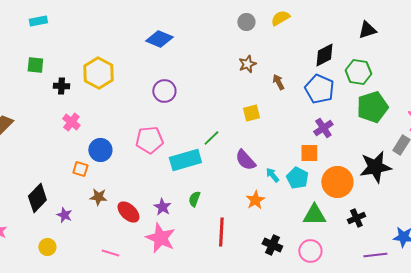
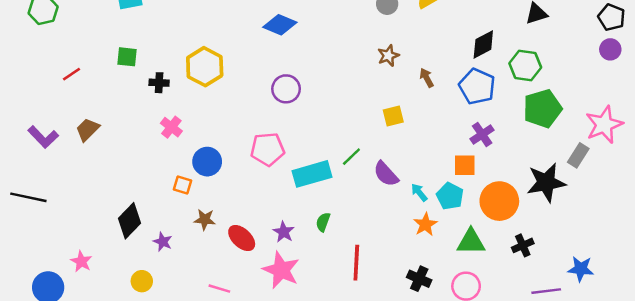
green line: (211, 138) -> (351, 157), moved
orange star: (255, 200) -> (425, 224), moved

